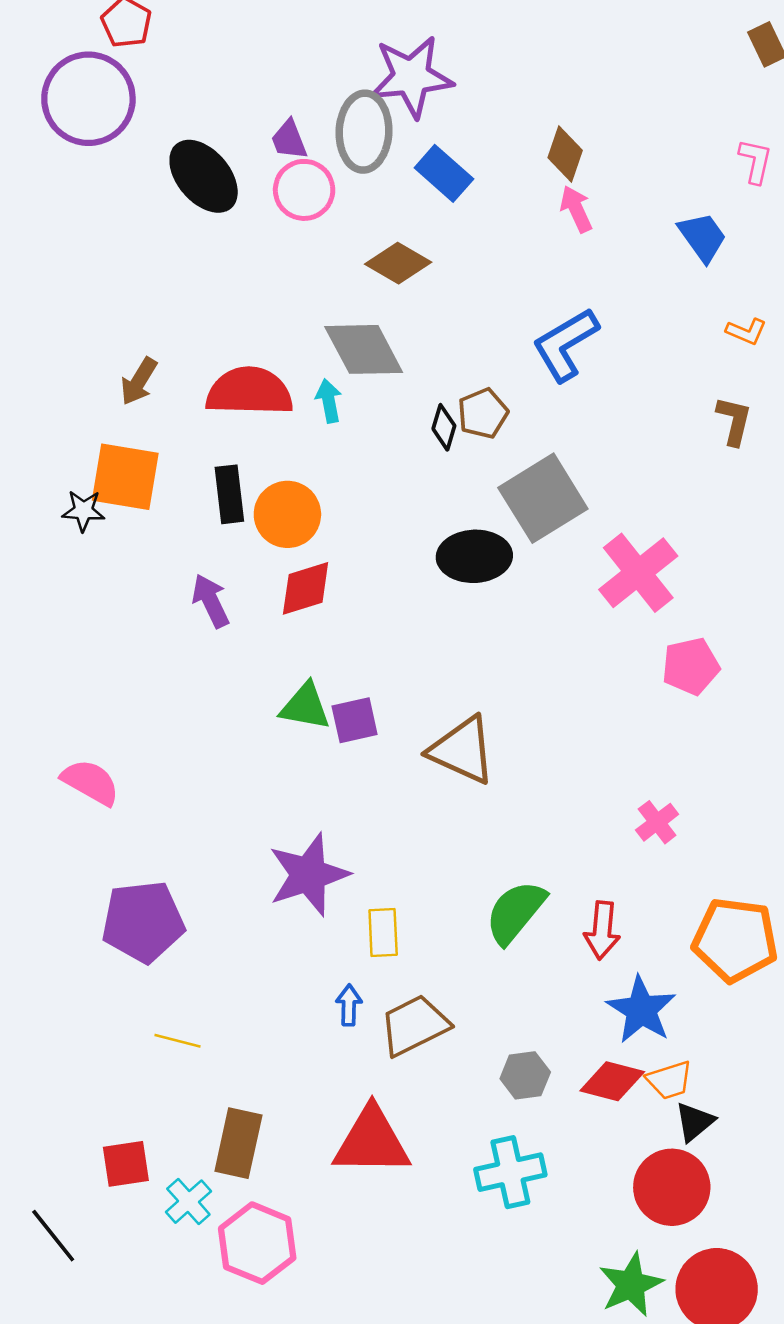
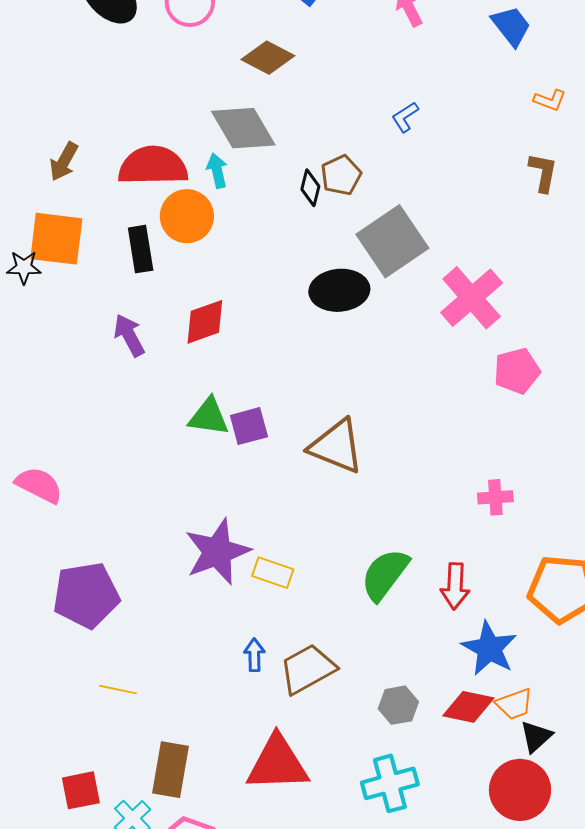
blue L-shape: (565, 344) -> (405, 117), size x0.5
orange circle: (287, 514) -> (187, 216), moved
pink cross: (657, 822) -> (495, 497), turned 36
yellow rectangle: (383, 932) -> (273, 573), moved, turned -66

